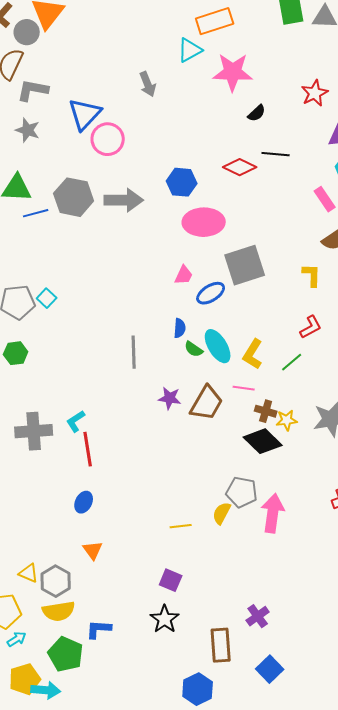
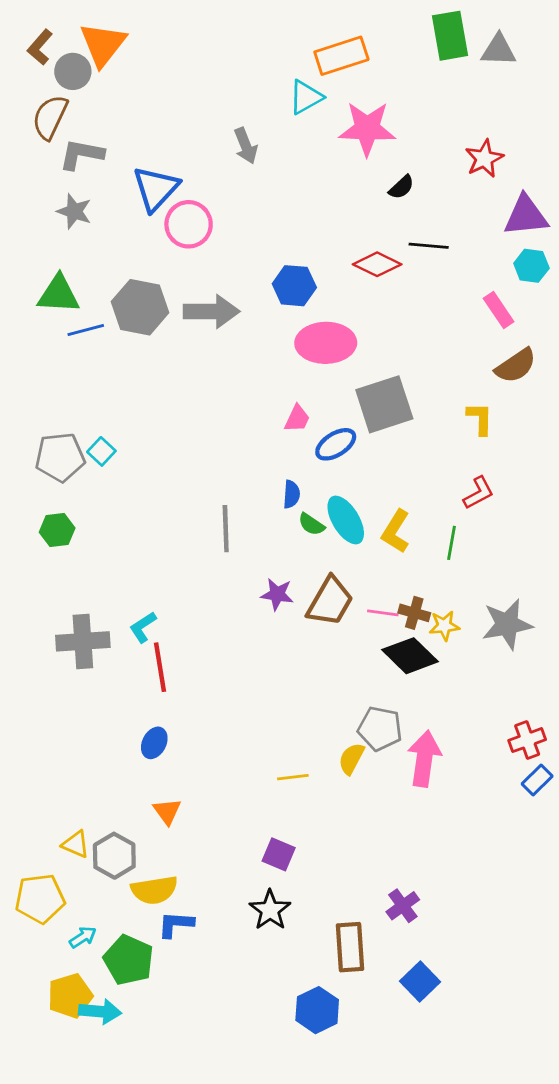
green line: (292, 362) -> (451, 543), turned -40
pink line: (244, 388) -> (383, 613), moved
yellow semicircle: (59, 611) -> (154, 890), moved
cyan arrow: (17, 639) -> (83, 937), moved

